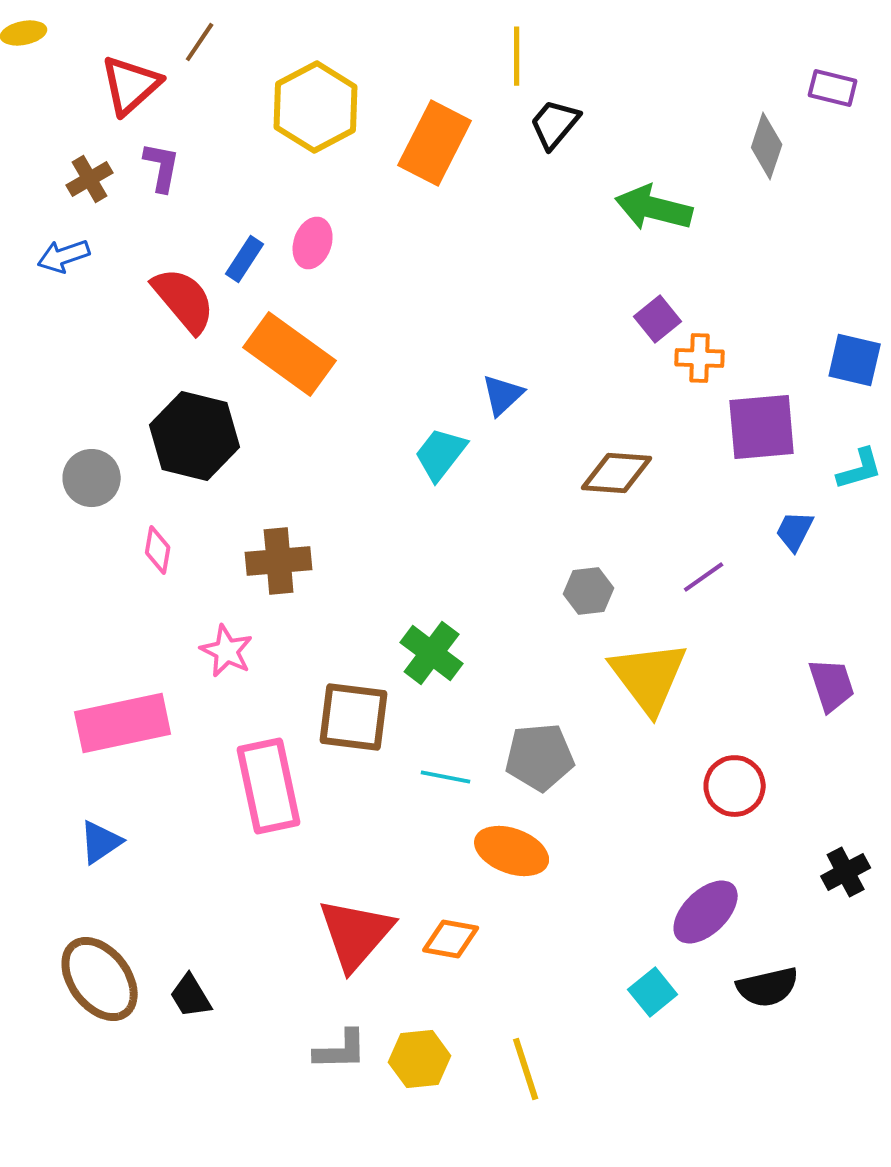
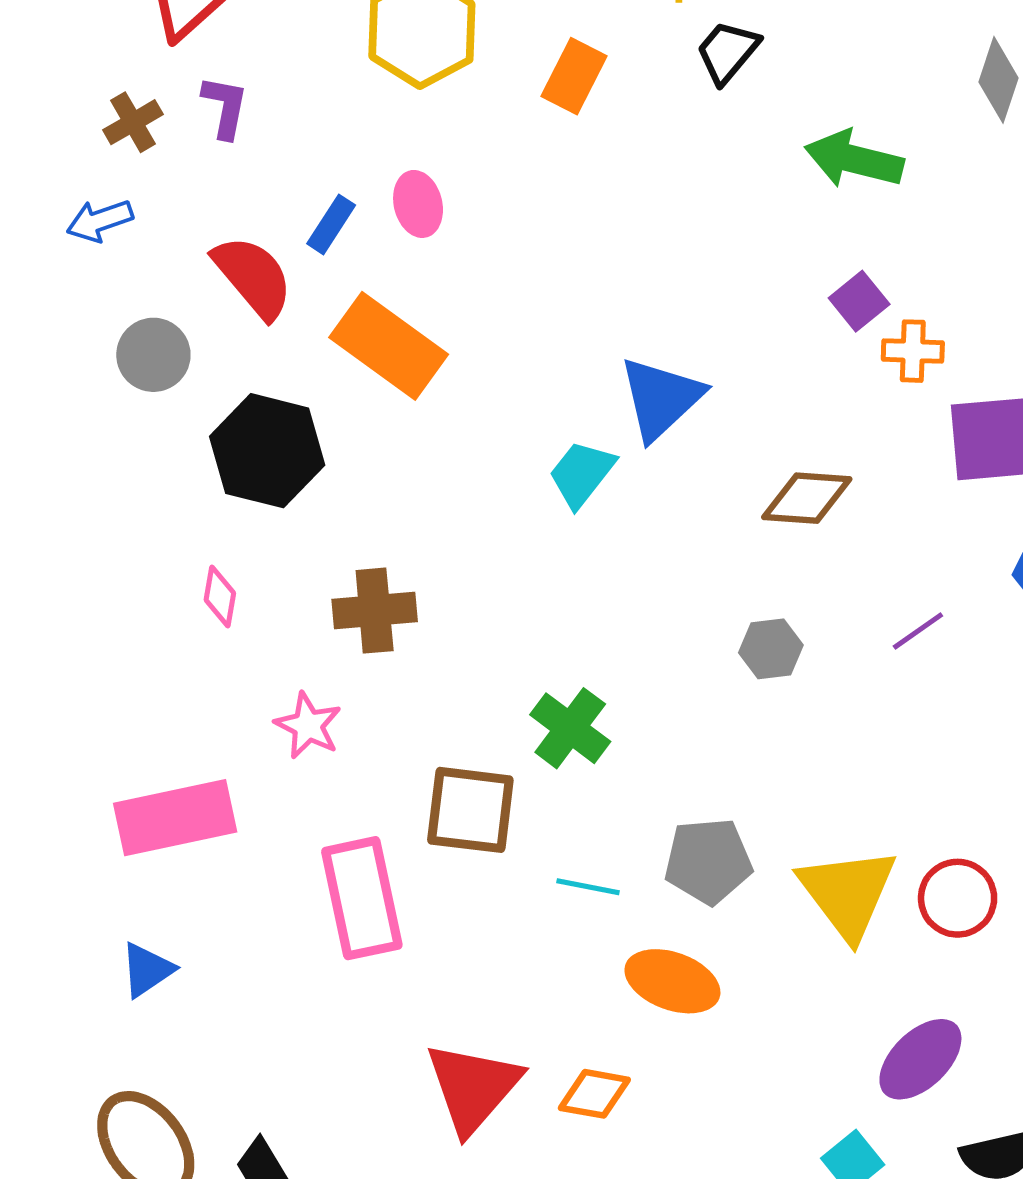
orange rectangle: (435, 143) -> (574, 76), size x0.7
pink ellipse: (313, 243) -> (418, 204), turned -33
blue triangle: (503, 395) -> (661, 398), size x1.6
gray circle: (92, 478) -> (153, 355), moved
yellow triangle: (649, 677) -> (848, 893), moved

